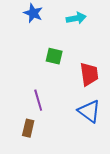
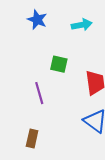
purple line: (38, 100) -> (39, 93), moved

